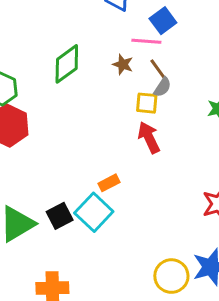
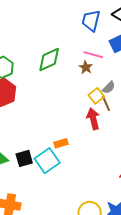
pink line: (146, 41) -> (93, 55), moved
brown line: (158, 70) -> (106, 103), moved
yellow square: (147, 103) -> (96, 96), turned 35

